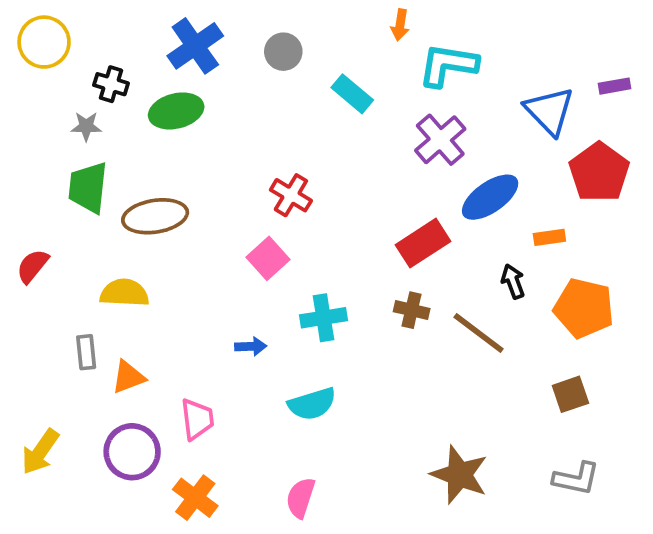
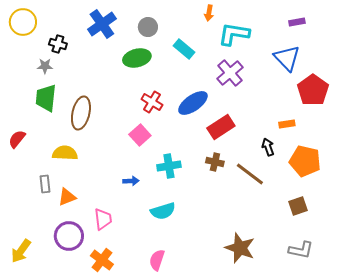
purple rectangle: (614, 86) -> (297, 22), moved
green ellipse: (176, 111) -> (137, 58), moved
blue ellipse: (490, 197) -> (193, 103), moved
brown ellipse: (155, 216) -> (81, 113), turned -68
yellow arrow: (40, 452) -> (21, 251), moved

